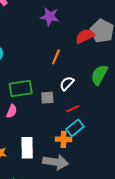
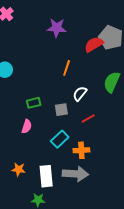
green rectangle: (21, 88) -> (34, 103), size x0.6
cyan rectangle: (75, 128) -> (60, 139), moved
white rectangle: (27, 148) -> (46, 176), moved

